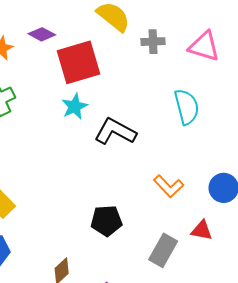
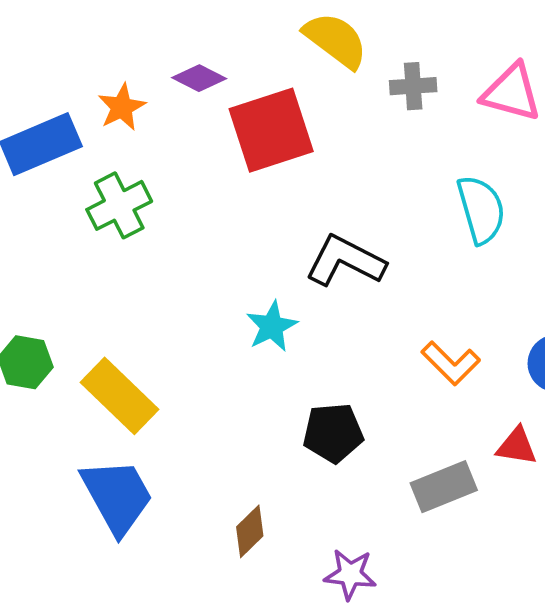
cyan star: (75, 106) -> (272, 326), moved
gray rectangle: (163, 250) -> (444, 487), turned 40

